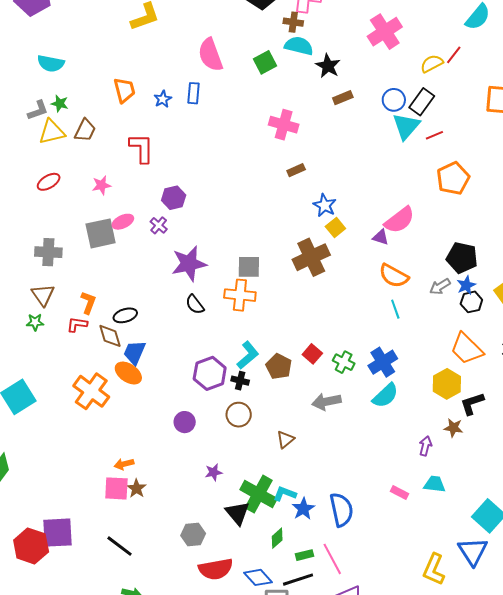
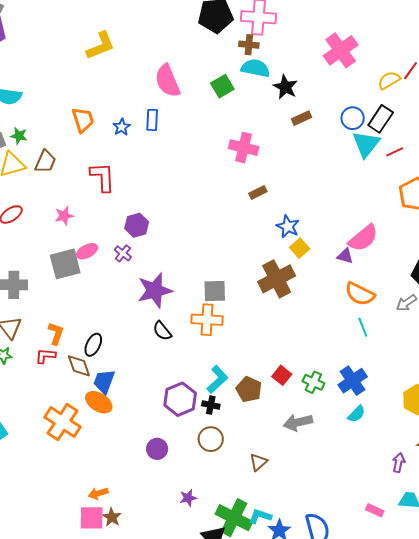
black ellipse: (125, 315) -> (93, 345), turned -45
cyan semicircle: (385, 396) -> (357, 414), size x0.7

